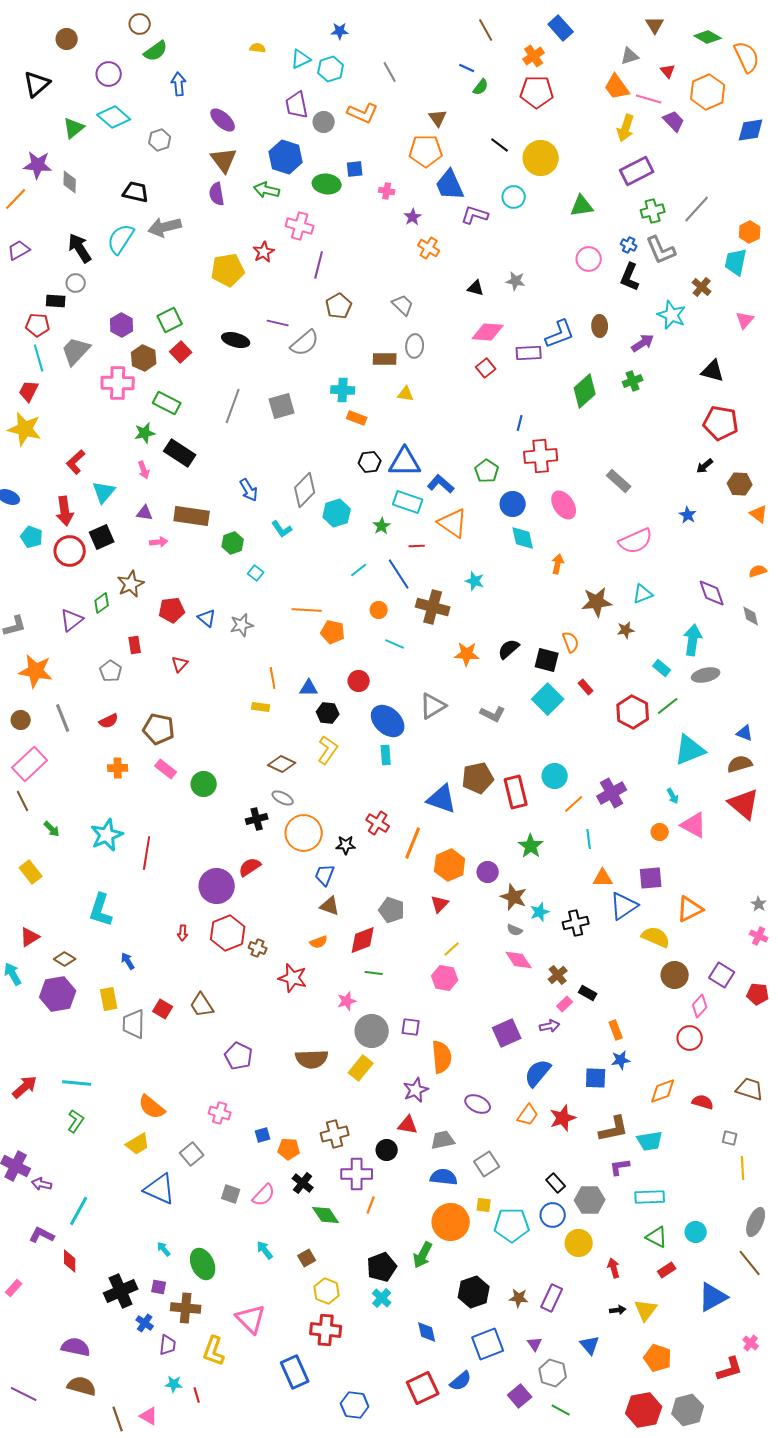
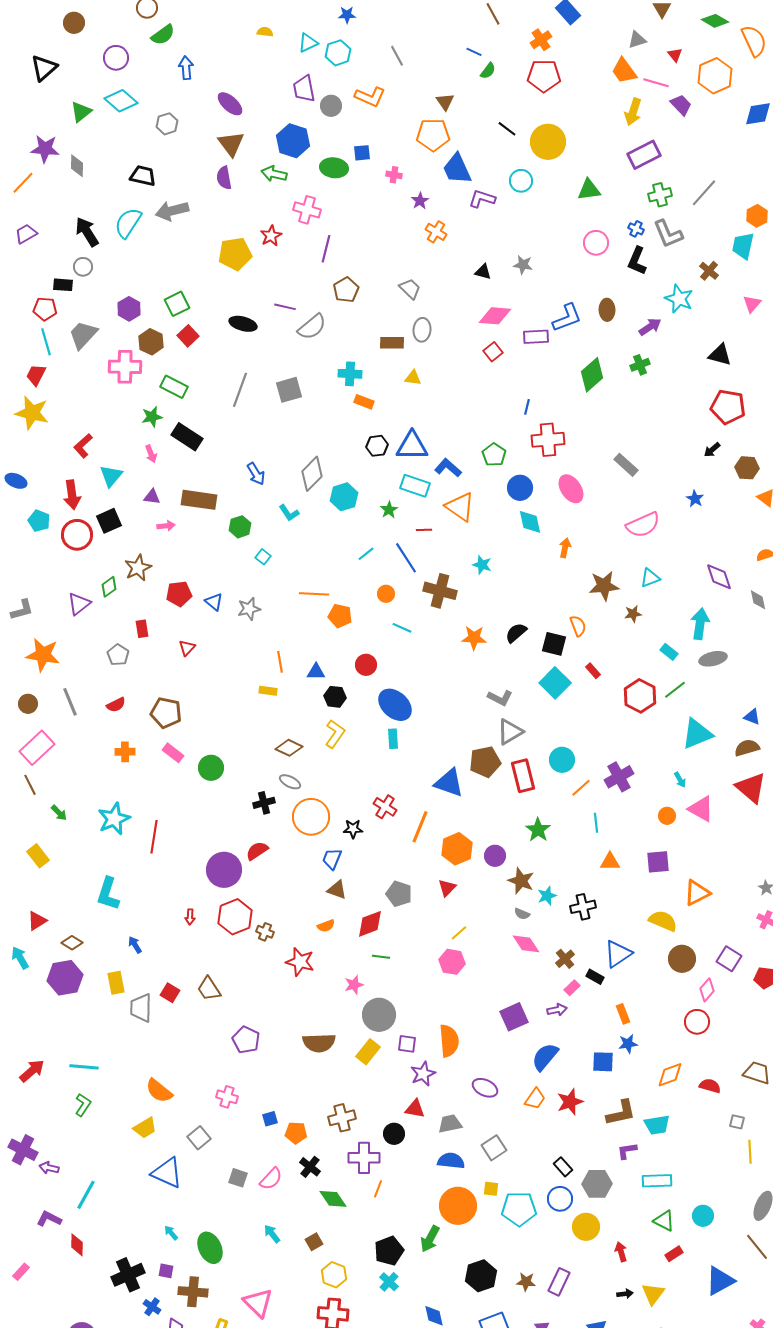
gray triangle: (433, 706) -> (510, 732), moved
blue triangle: (624, 906) -> (618, 954), moved
purple square: (411, 1027) -> (407, 1044), moved

